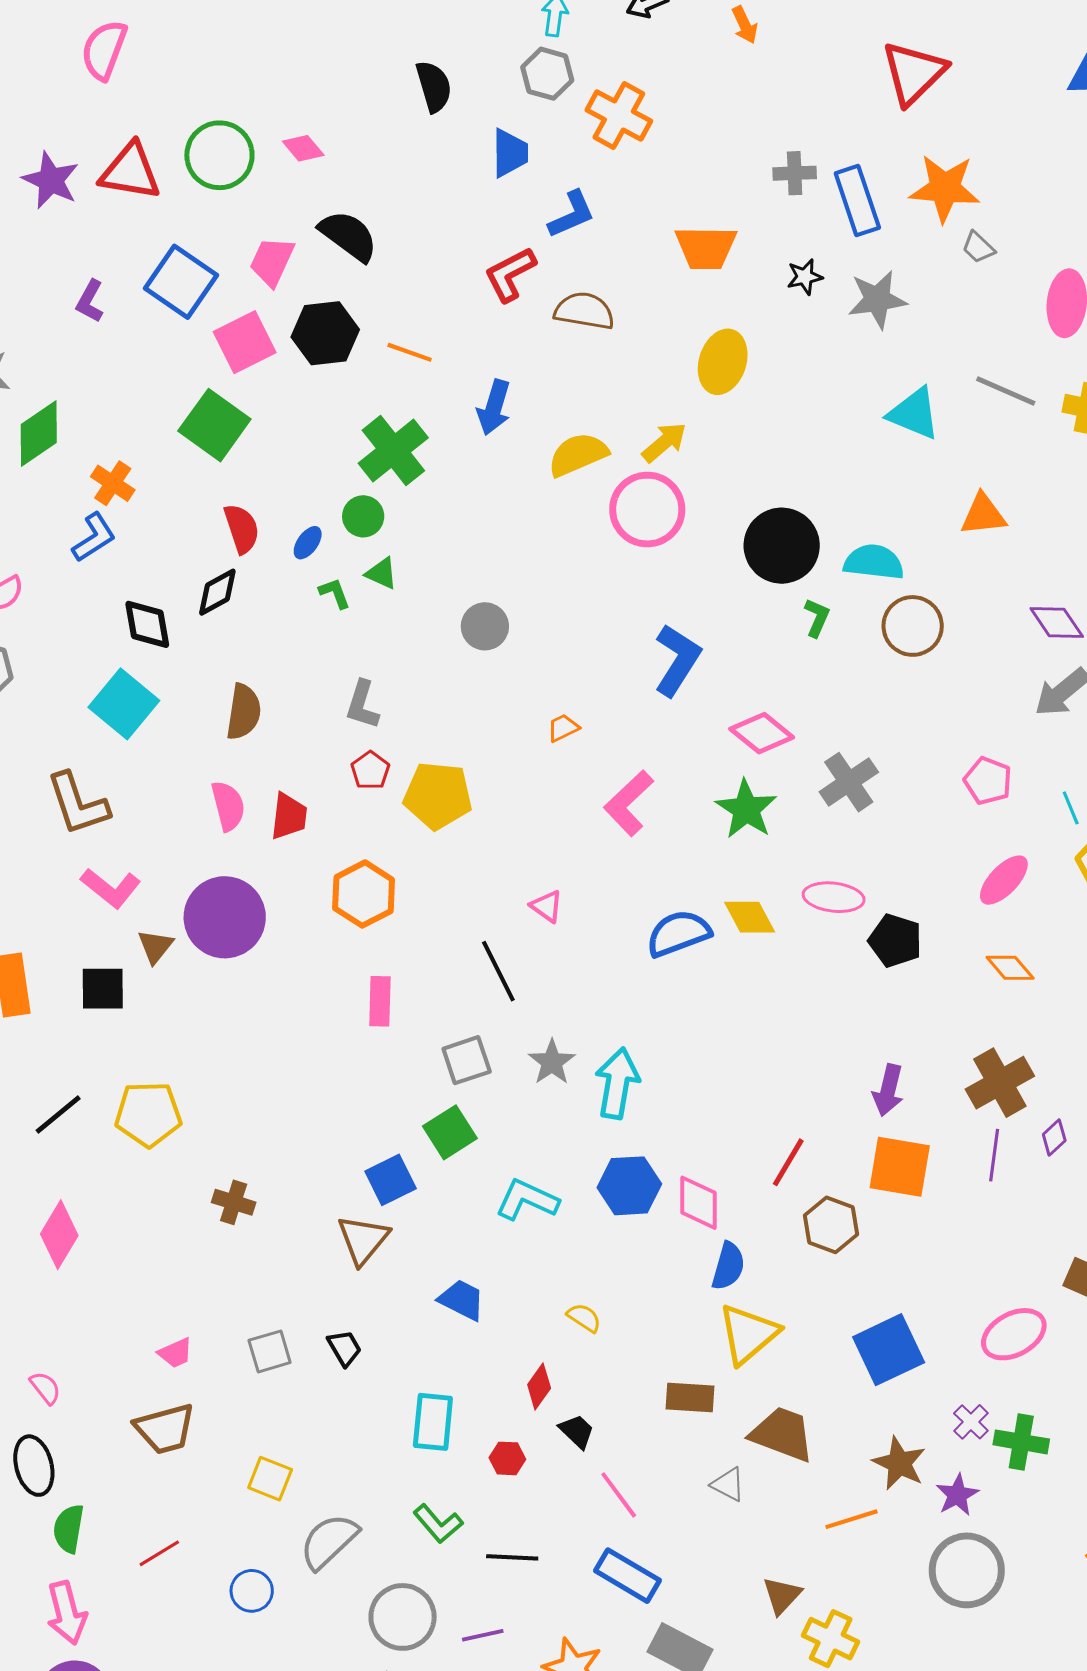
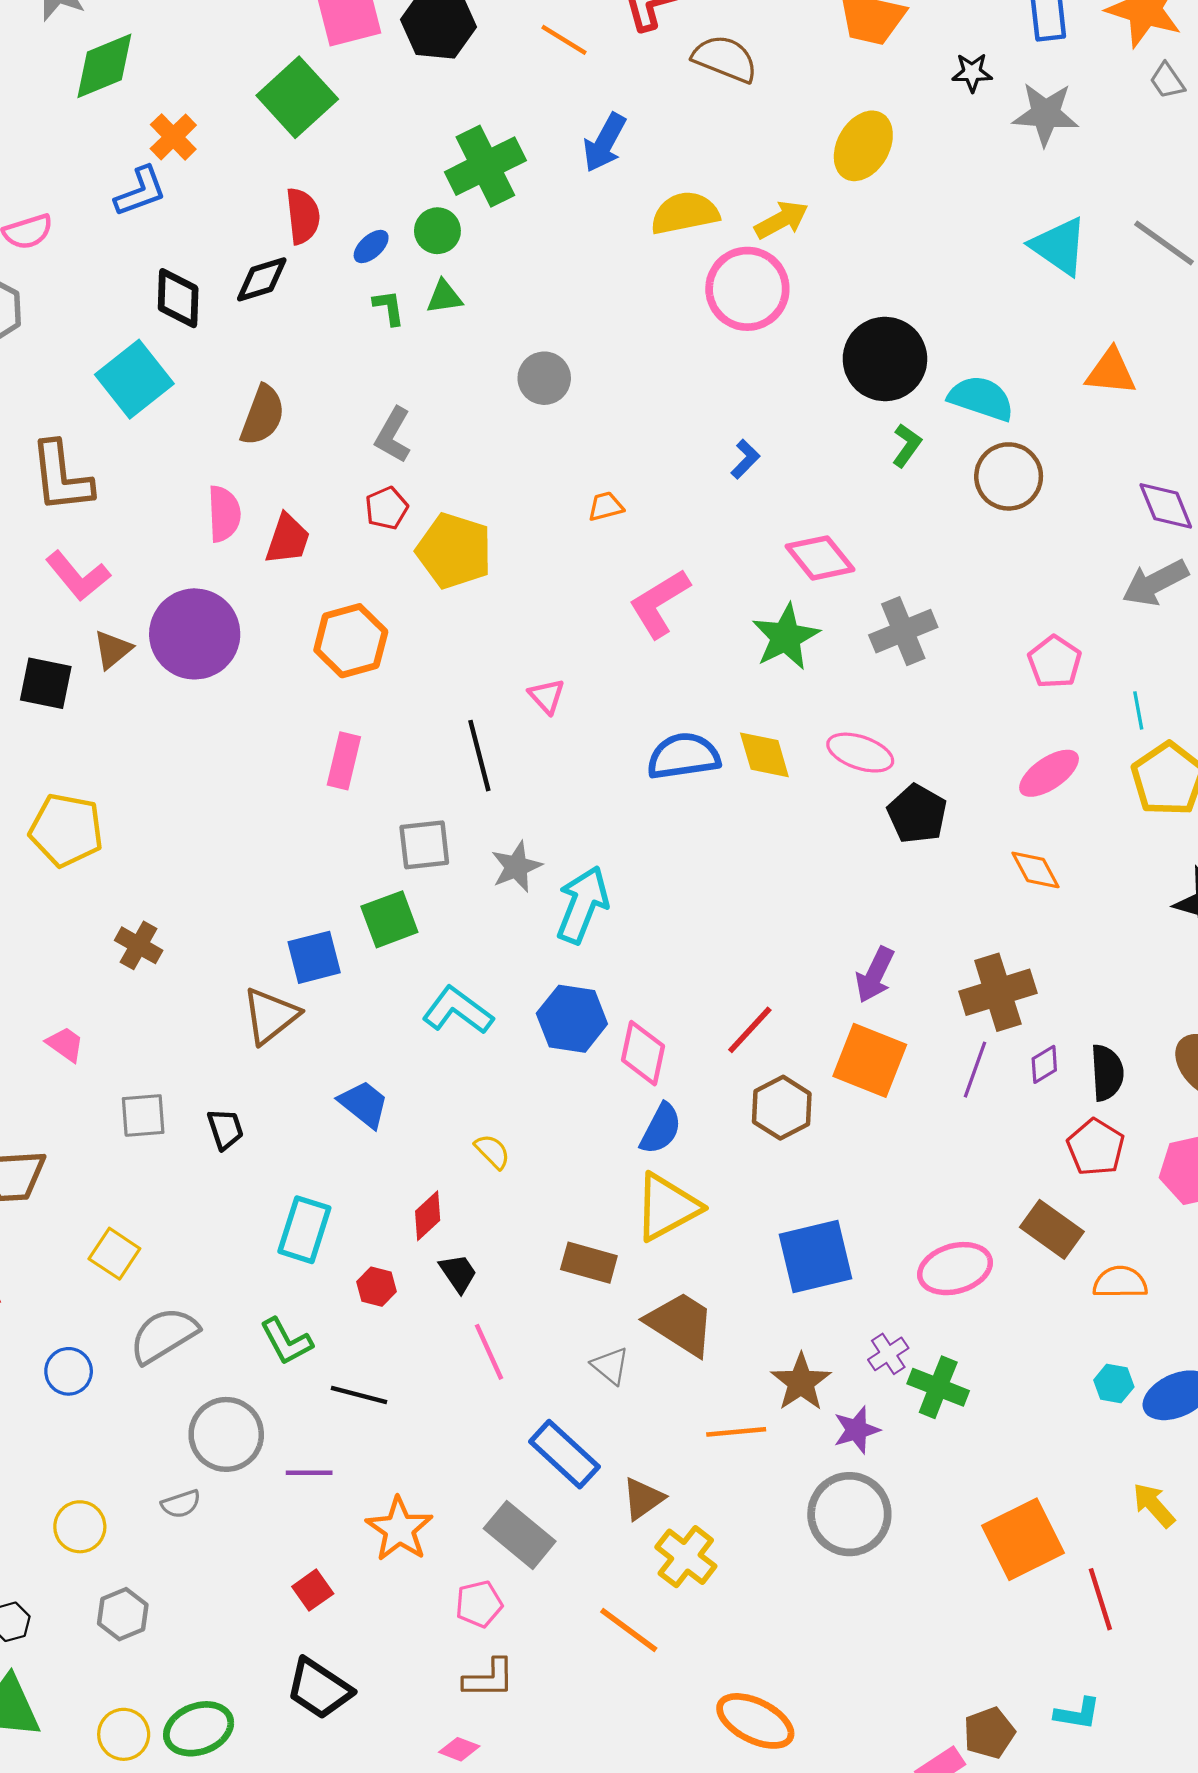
orange line: (410, 352) -> (564, 40), moved
green triangle: (382, 573) -> (444, 297), turned -45
blue L-shape: (677, 660) -> (745, 459), size x0.5
pink trapezoid: (175, 1353) -> (65, 1044), moved, turned -132
blue rectangle: (627, 1576) -> (564, 1454), moved

